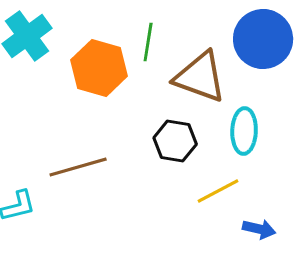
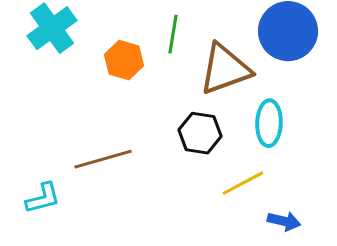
orange hexagon: (99, 68) -> (124, 60), size x0.7
brown triangle: (200, 77) -> (225, 69), turned -40

